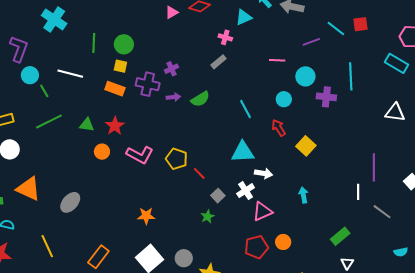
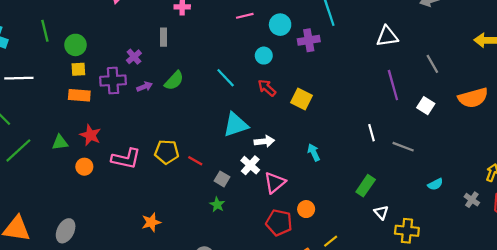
green line: (94, 43) -> (45, 31), moved
gray rectangle: (219, 62) -> (163, 37), moved, turned -35
white line: (70, 74) -> (19, 78), moved
purple line: (374, 167) -> (393, 85), moved
red pentagon: (256, 247) -> (279, 223), turned -30

